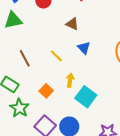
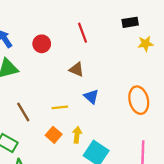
yellow line: (56, 56) -> (60, 107), turned -48
orange square: (46, 91) -> (54, 135), moved

